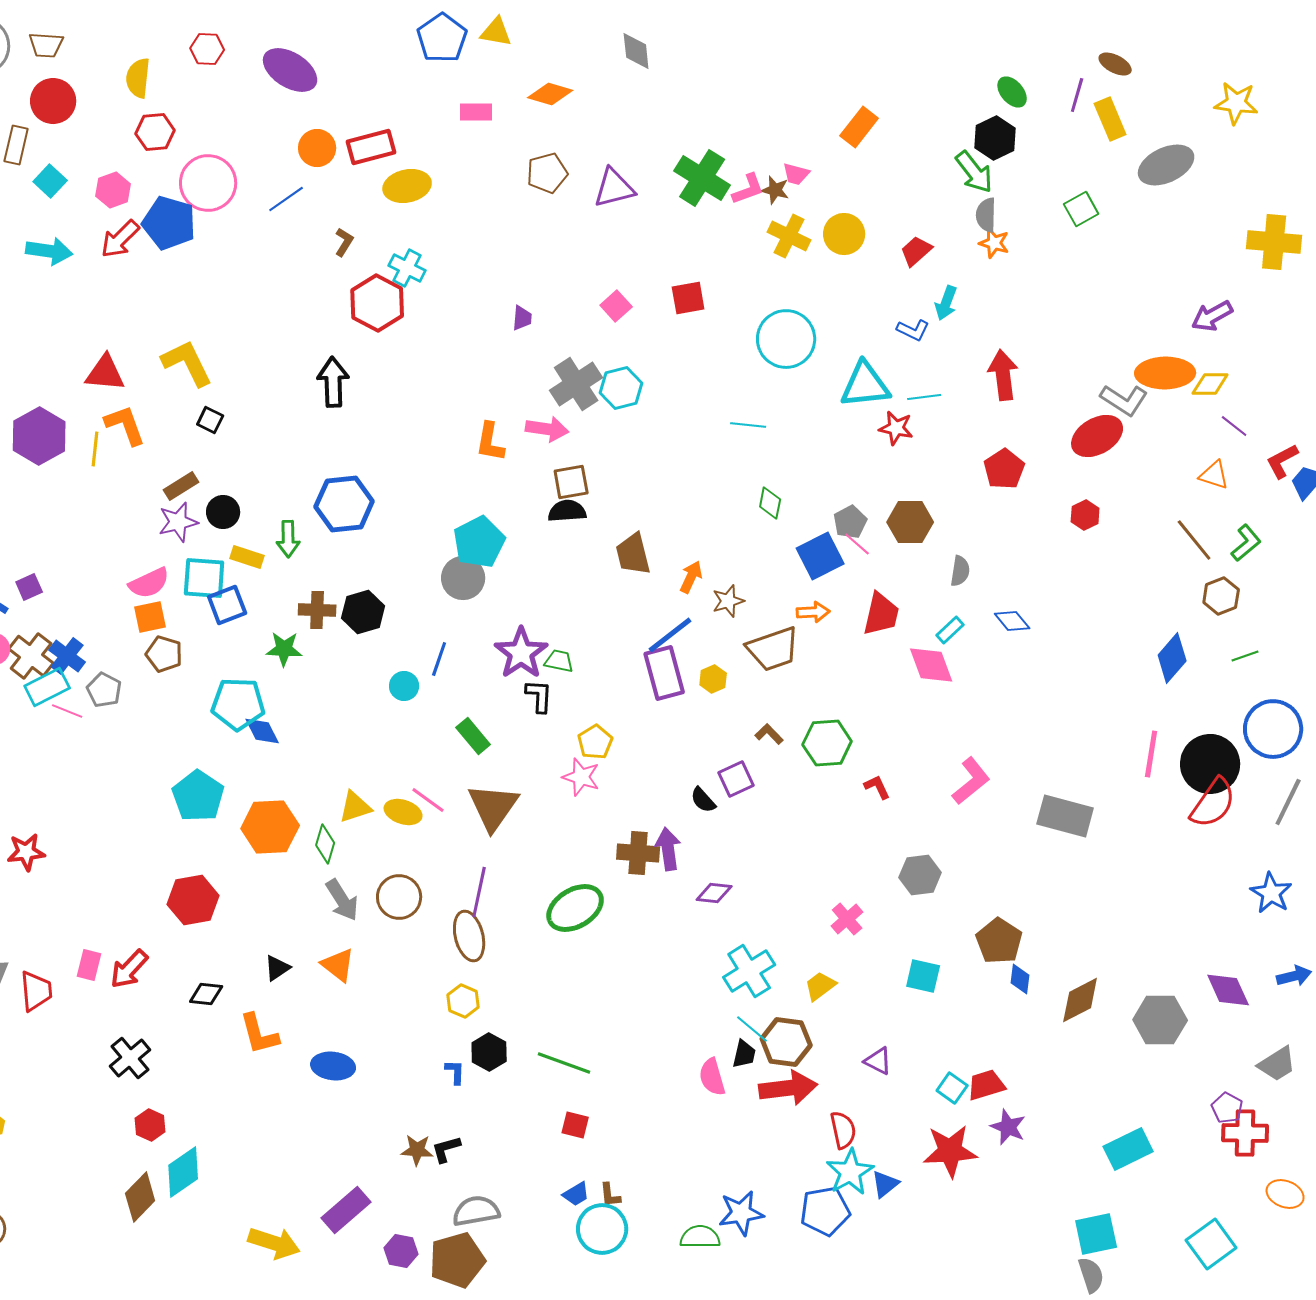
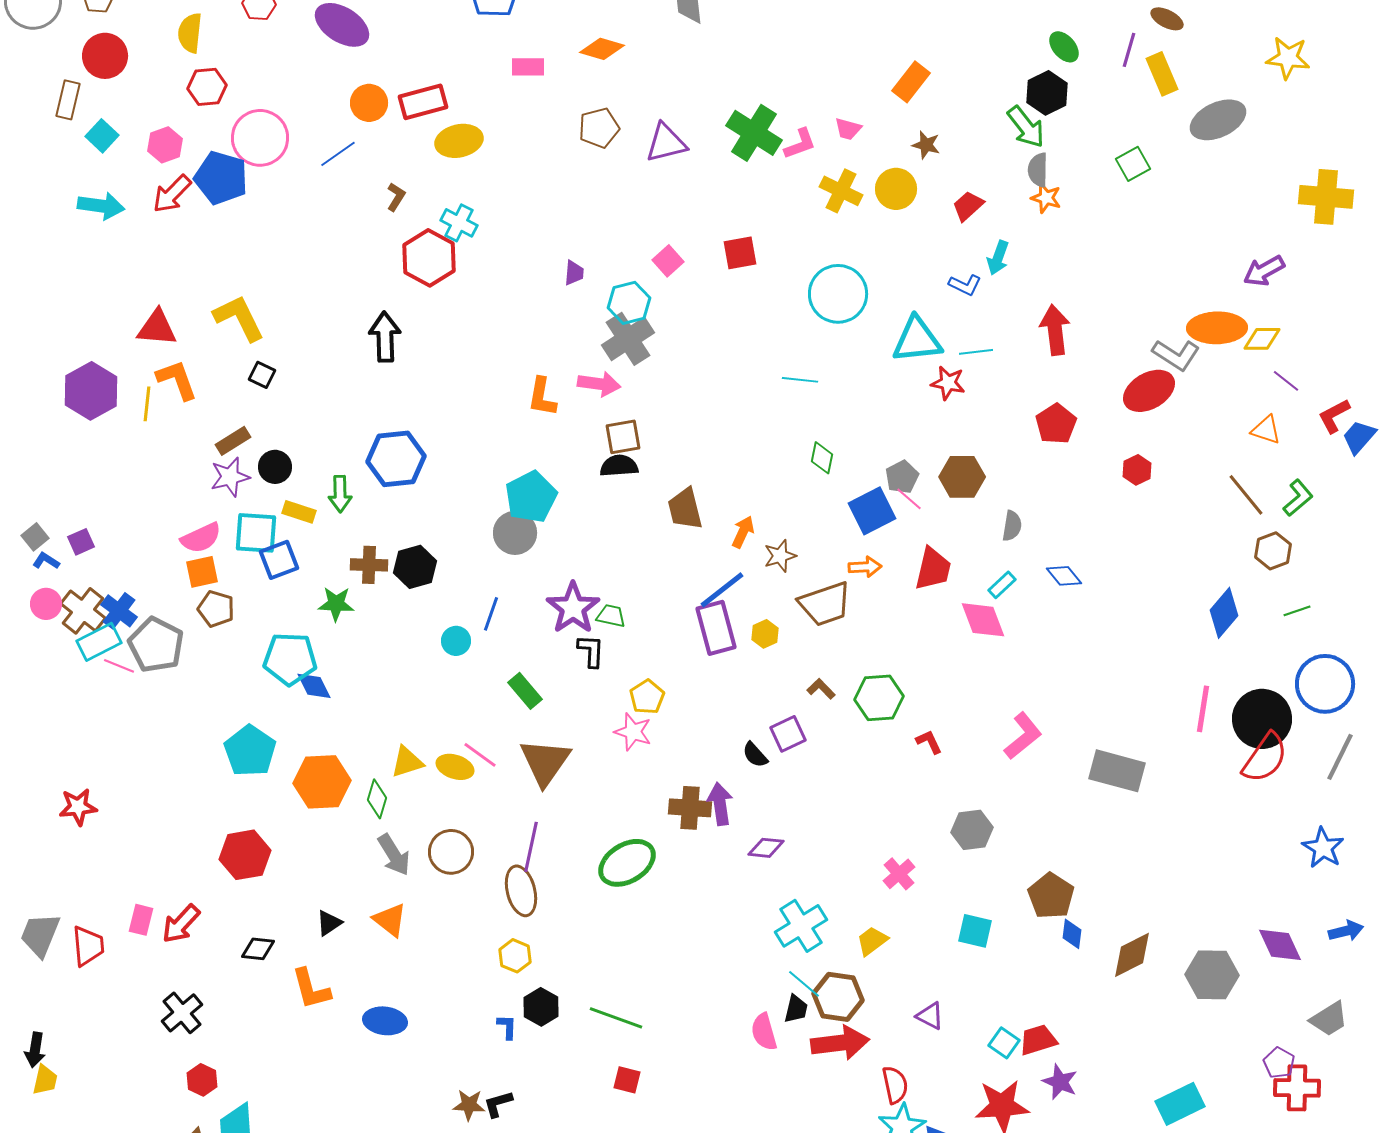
brown star: (775, 190) -> (926, 145), moved
cyan hexagon: (621, 388) -> (629, 303), moved
gray pentagon: (104, 690) -> (156, 645), size x1.6

